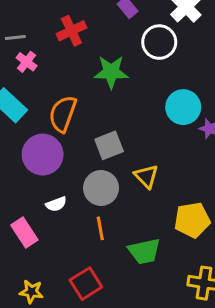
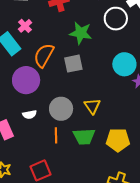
pink cross: (27, 62) -> (25, 26), moved
gray square: (109, 145) -> (73, 64), moved
green trapezoid: (144, 251) -> (84, 137), moved

